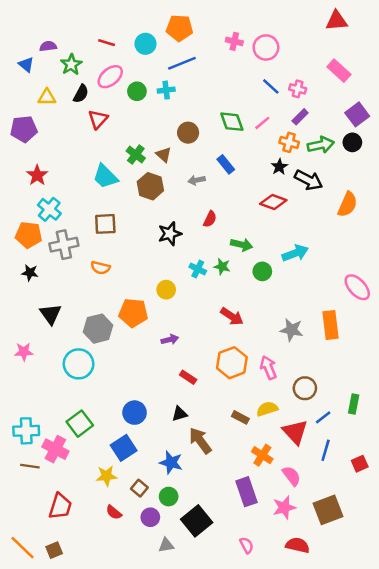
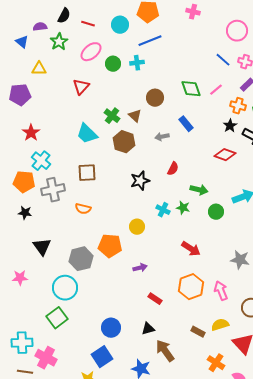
pink cross: (234, 41) -> (193, 12), moved
pink circle: (266, 47) -> (237, 31), moved
black semicircle: (81, 94) -> (64, 16), moved
green square: (80, 424) -> (57, 318), moved

